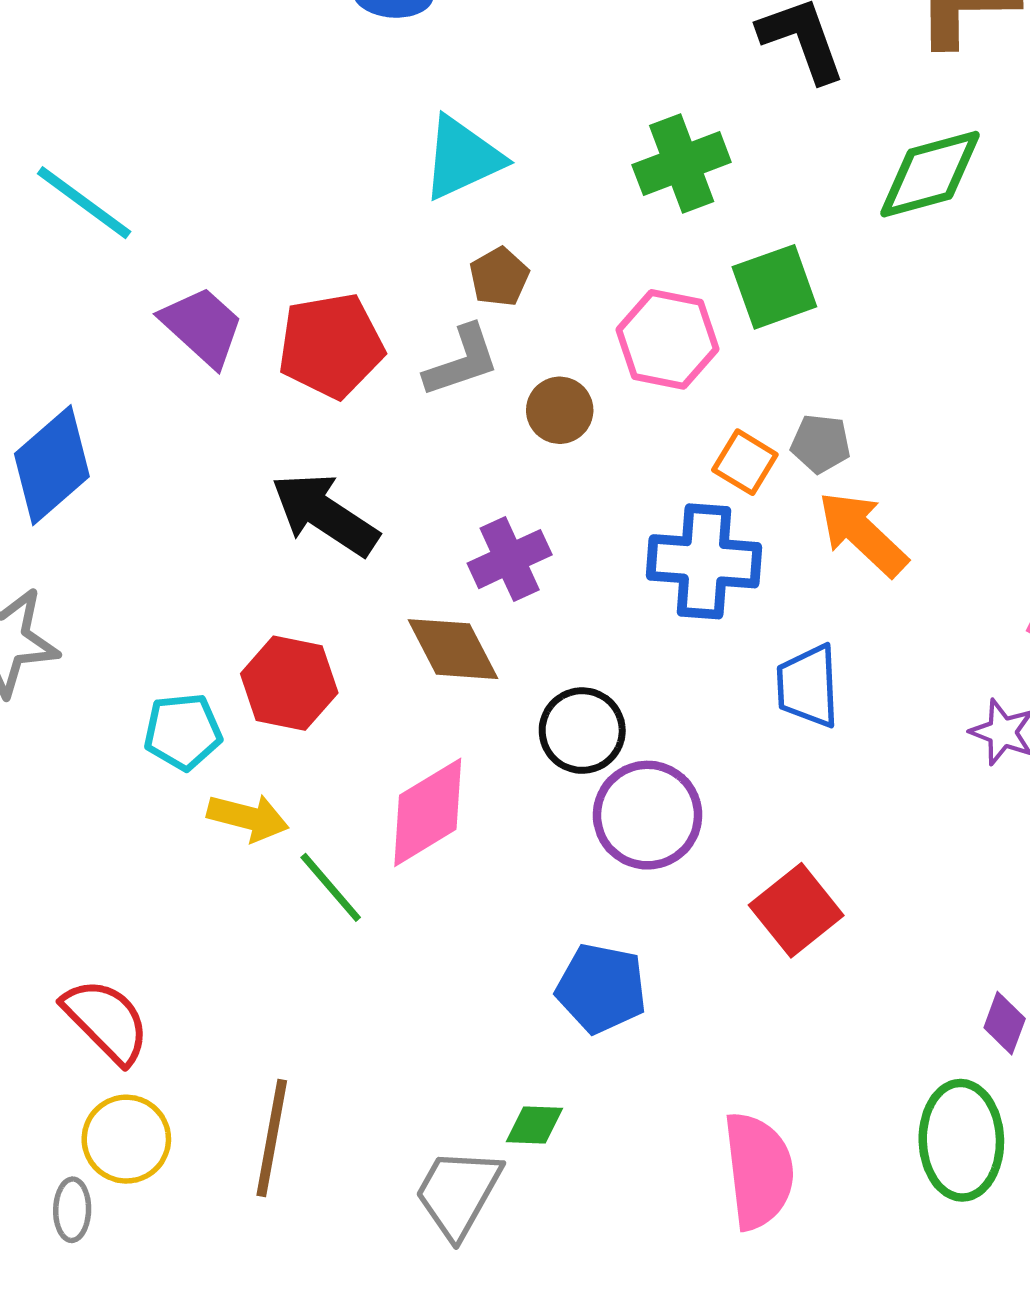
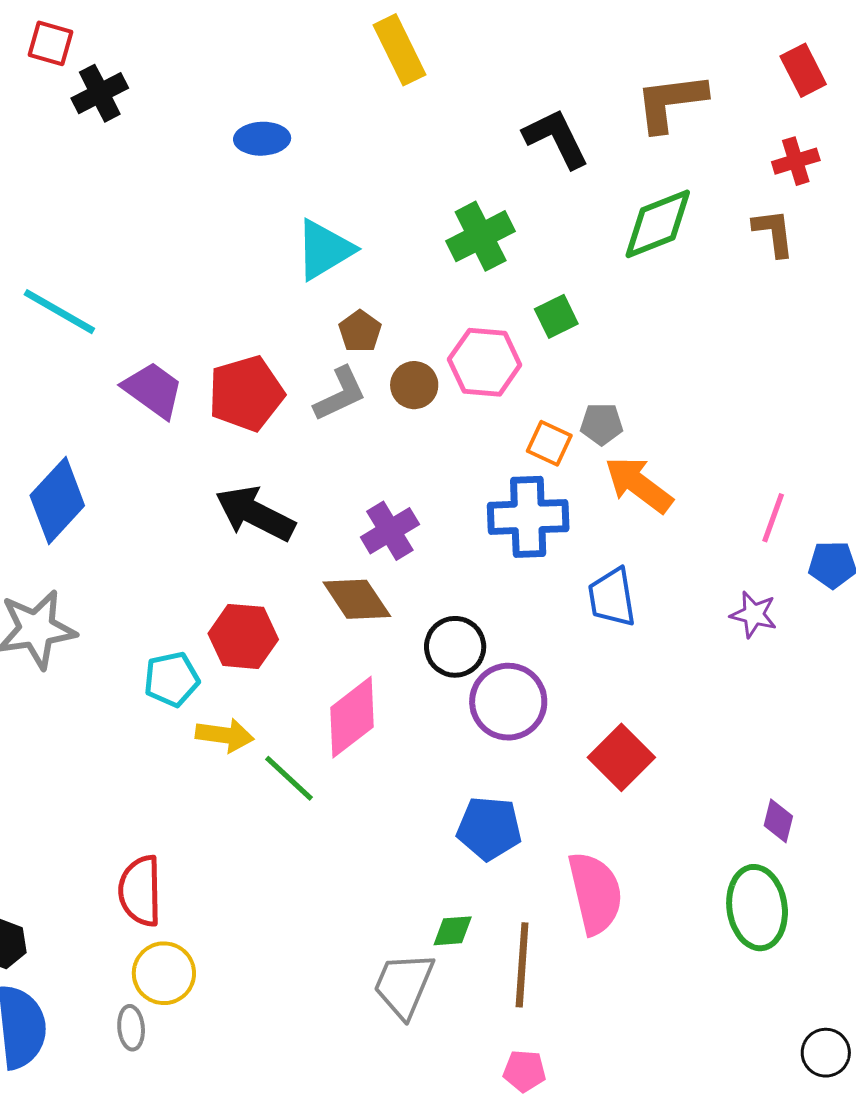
green square: (774, 287) -> (556, 316), size x0.7
brown circle: (560, 410) -> (414, 385), moved
red semicircle: (106, 1021) -> (140, 891), turned -130
brown line: (272, 1138) -> (522, 965), moved
pink semicircle: (759, 1171) -> (595, 893), moved

